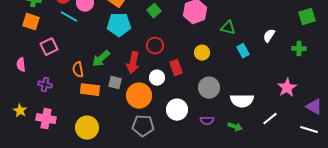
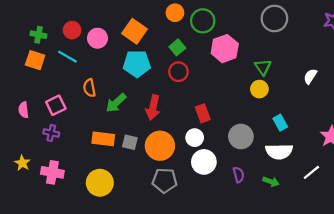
cyan line: (69, 17) -> (67, 57), moved
green triangle: (228, 28) -> (263, 67), turned 42
red circle: (155, 46) -> (178, 72), moved
pink square: (49, 47) -> (56, 105), moved
cyan rectangle: (243, 51) -> (280, 123), moved
yellow circle: (202, 53) -> (259, 89), moved
orange semicircle: (78, 70) -> (89, 88), moved
white circle: (157, 78) -> (195, 138), moved
gray square: (115, 83) -> (130, 142), moved
purple semicircle: (207, 121) -> (239, 175), turned -104

